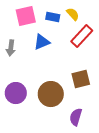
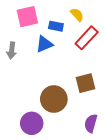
blue rectangle: (53, 17) -> (56, 26), moved
purple circle: (16, 93) -> (32, 123), moved
purple semicircle: (76, 117) -> (91, 123), moved

